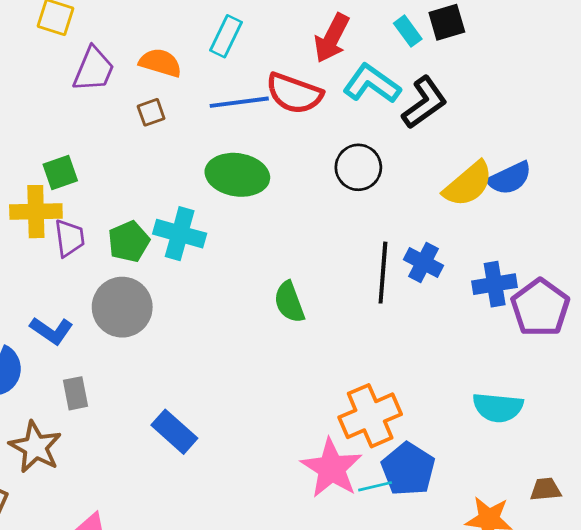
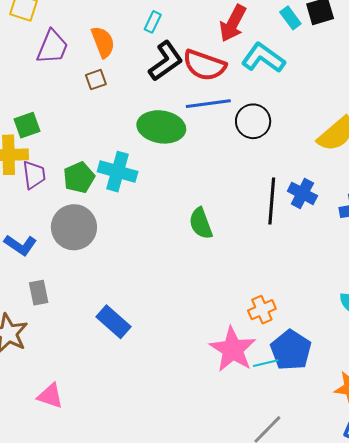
cyan rectangle: (226, 36) -> (153, 22), size x0.7
orange semicircle: (160, 63) -> (103, 42), turned 52
blue line: (239, 102) -> (208, 104), moved
black L-shape: (424, 103) -> (166, 61), moved
orange cross: (370, 416) -> (262, 310), size x0.6

